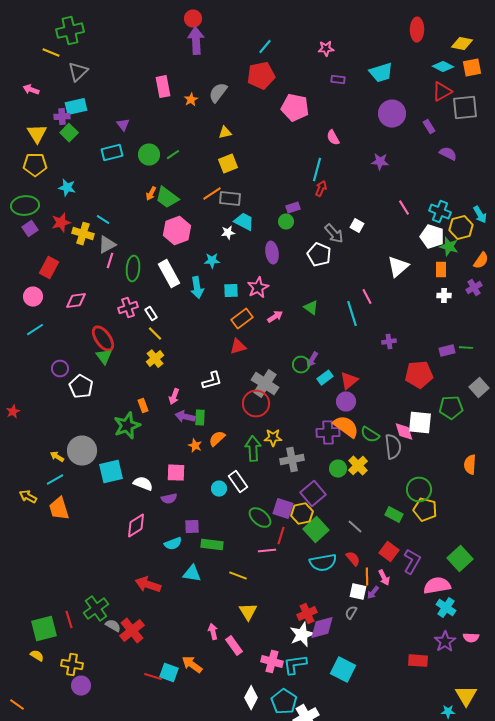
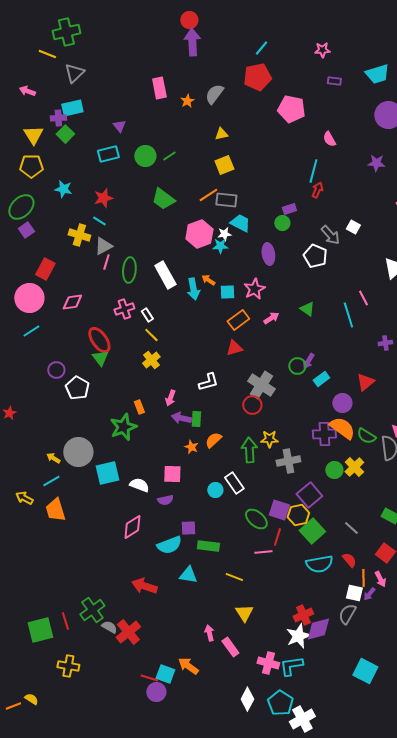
orange arrow: (151, 194) -> (208, 280), moved, turned 96
green ellipse: (25, 206) -> (21, 207), turned -40
red star: (61, 223) -> (103, 198), moved
pink hexagon: (177, 231) -> (199, 234), moved
cyan star: (212, 261) -> (220, 246), moved
pink circle: (33, 297) -> (29, 298), size x1.5
red triangle: (349, 381) -> (365, 382), moved
red circle: (256, 404) -> (252, 405), size x0.7
cyan semicircle: (173, 544) -> (169, 545), size x1.4
gray semicircle: (351, 613) -> (347, 614), size x1.5
yellow semicircle: (37, 656) -> (31, 699), moved
cyan square: (343, 670) -> (365, 671), moved
purple circle: (81, 686) -> (156, 692), moved
orange line: (17, 705) -> (13, 706), turned -56

